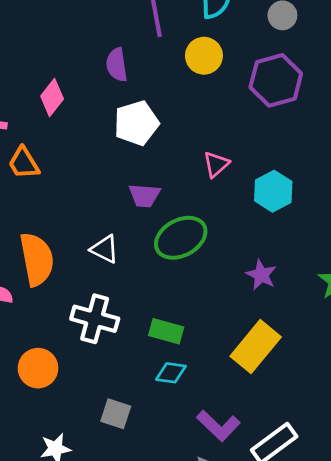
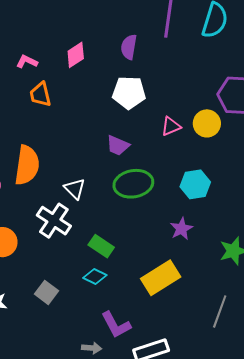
yellow circle: (204, 56) -> (207, 123), moved
pink triangle: (216, 164) -> (171, 126), moved
cyan hexagon: (273, 191) -> (195, 184), moved
white triangle: (105, 249) -> (75, 189), moved

